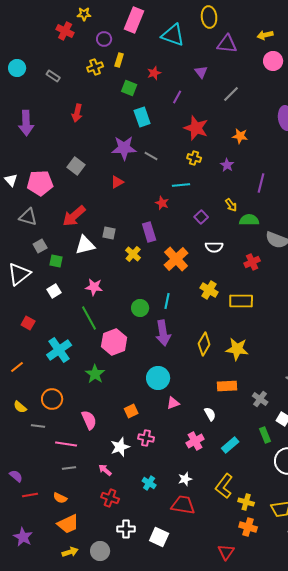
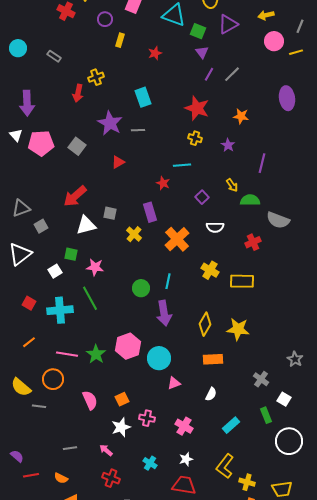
purple triangle: (227, 44) -> (228, 24), turned -35
yellow cross: (95, 67) -> (96, 77), moved
green square: (129, 88) -> (198, 31), moved
purple line: (177, 97) -> (209, 74), moved
purple star: (124, 148) -> (110, 123), moved, turned 30
gray line: (151, 156) -> (138, 130), moved, turned -32
white triangle: (11, 180) -> (16, 135), moved
pink pentagon: (40, 183) -> (41, 143), moved
gray triangle: (28, 217) -> (21, 208), moved, turned -36
green square: (56, 261) -> (71, 254), moved
pink hexagon: (114, 342) -> (128, 346), moved
cyan cross: (59, 350) -> (60, 310), moved, turned 30
orange line: (17, 367) -> (29, 342), moved
orange rectangle: (227, 386) -> (213, 359), moved
yellow semicircle: (20, 407) -> (21, 387), size x1.5
orange square: (131, 411) -> (122, 399), moved
white semicircle: (210, 414) -> (211, 394), turned 56
pink cross: (195, 441) -> (184, 426), moved, turned -30
pink line: (66, 444) -> (67, 354), moved

